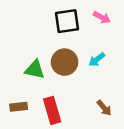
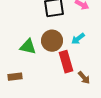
red rectangle: (52, 110) -> (66, 62), moved

